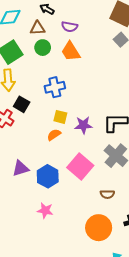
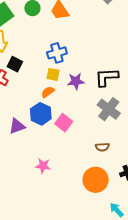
blue cross: (55, 87) -> (57, 53), moved
pink square: (80, 167) -> (64, 123), moved, size x0.7
blue hexagon: (48, 176) -> (41, 114), moved

